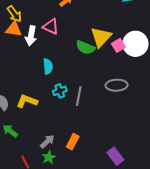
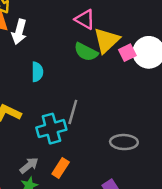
pink triangle: (51, 27) -> (85, 19), moved
gray ellipse: (117, 85) -> (124, 142), moved
cyan cross: (60, 91) -> (51, 129), moved, size x1.6

